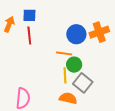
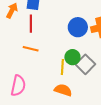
orange line: (64, 53) -> (31, 49), moved
gray square: (83, 83) -> (85, 64), moved

